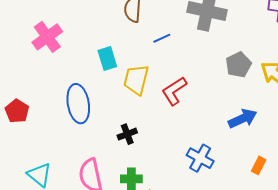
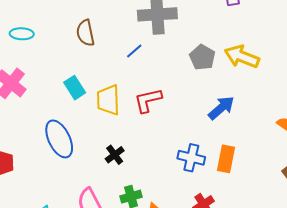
blue line: (162, 38) -> (134, 51), moved
red L-shape: (174, 91) -> (148, 100), turned 36
orange rectangle: (259, 165) -> (226, 159), moved, size x1.5

